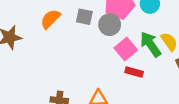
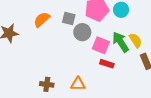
gray circle: (110, 25) -> (82, 32), moved
pink square: (126, 49) -> (101, 45), turned -30

